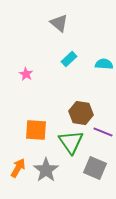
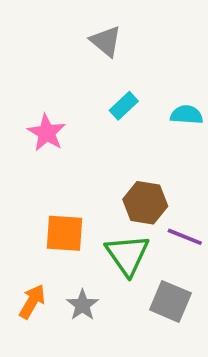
pink star: (26, 74) -> (47, 133), size x1.5
gray star: (46, 170) -> (82, 305), size x0.7

